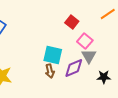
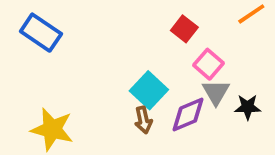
cyan square: (53, 55) -> (149, 90), turned 30
black star: (104, 77) -> (248, 107), moved

